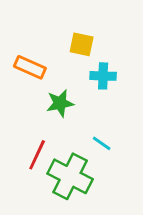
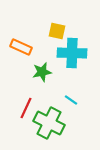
cyan cross: (103, 76) -> (72, 53), size x1.6

